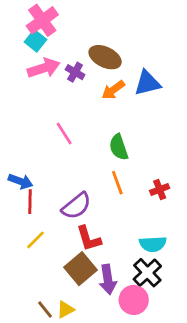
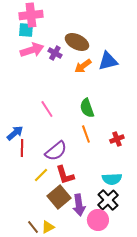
pink cross: (42, 20) -> (31, 15), turned 30
cyan square: (35, 41) -> (26, 30), turned -35
pink line: (64, 134) -> (47, 109), moved
blue arrow: (20, 181) -> (15, 133), turned -60
yellow line: (35, 240) -> (41, 175), moved

